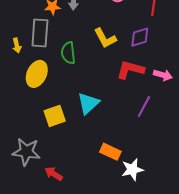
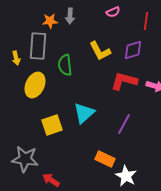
purple line: (144, 106) -> (124, 124), moved
white star: (132, 170) -> (126, 176), turned -30

